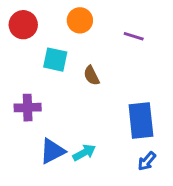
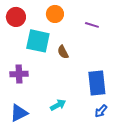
cyan square: (55, 60) -> (38, 41), size x1.4
blue triangle: (52, 151) -> (19, 113), moved

